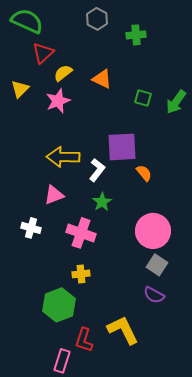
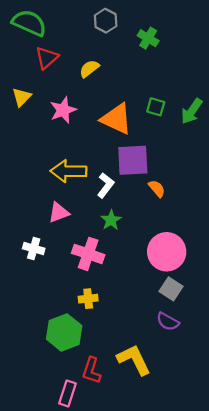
green cross: (136, 35) -> (148, 38), turned 36
yellow semicircle: (63, 73) -> (89, 69), moved
orange triangle: (102, 79) -> (116, 119), moved, size x1.5

